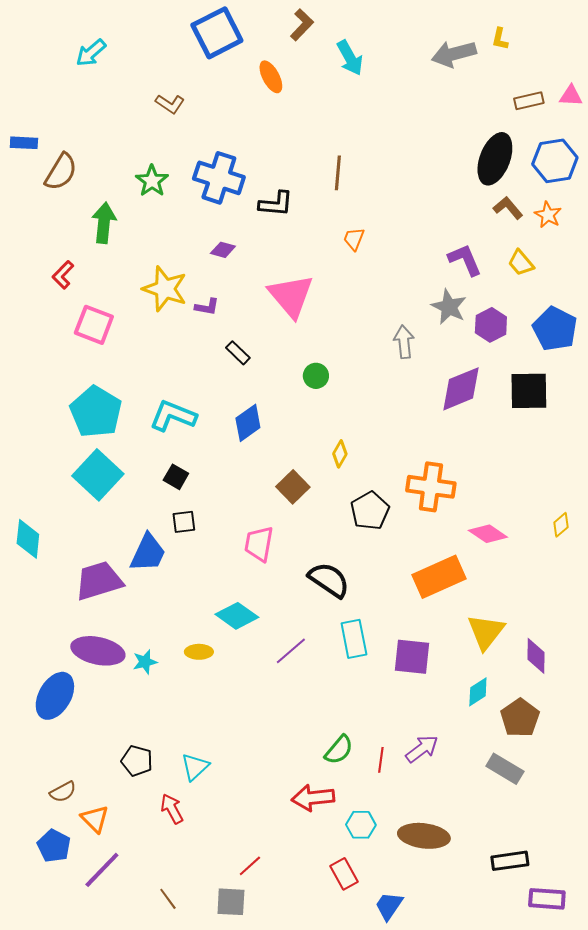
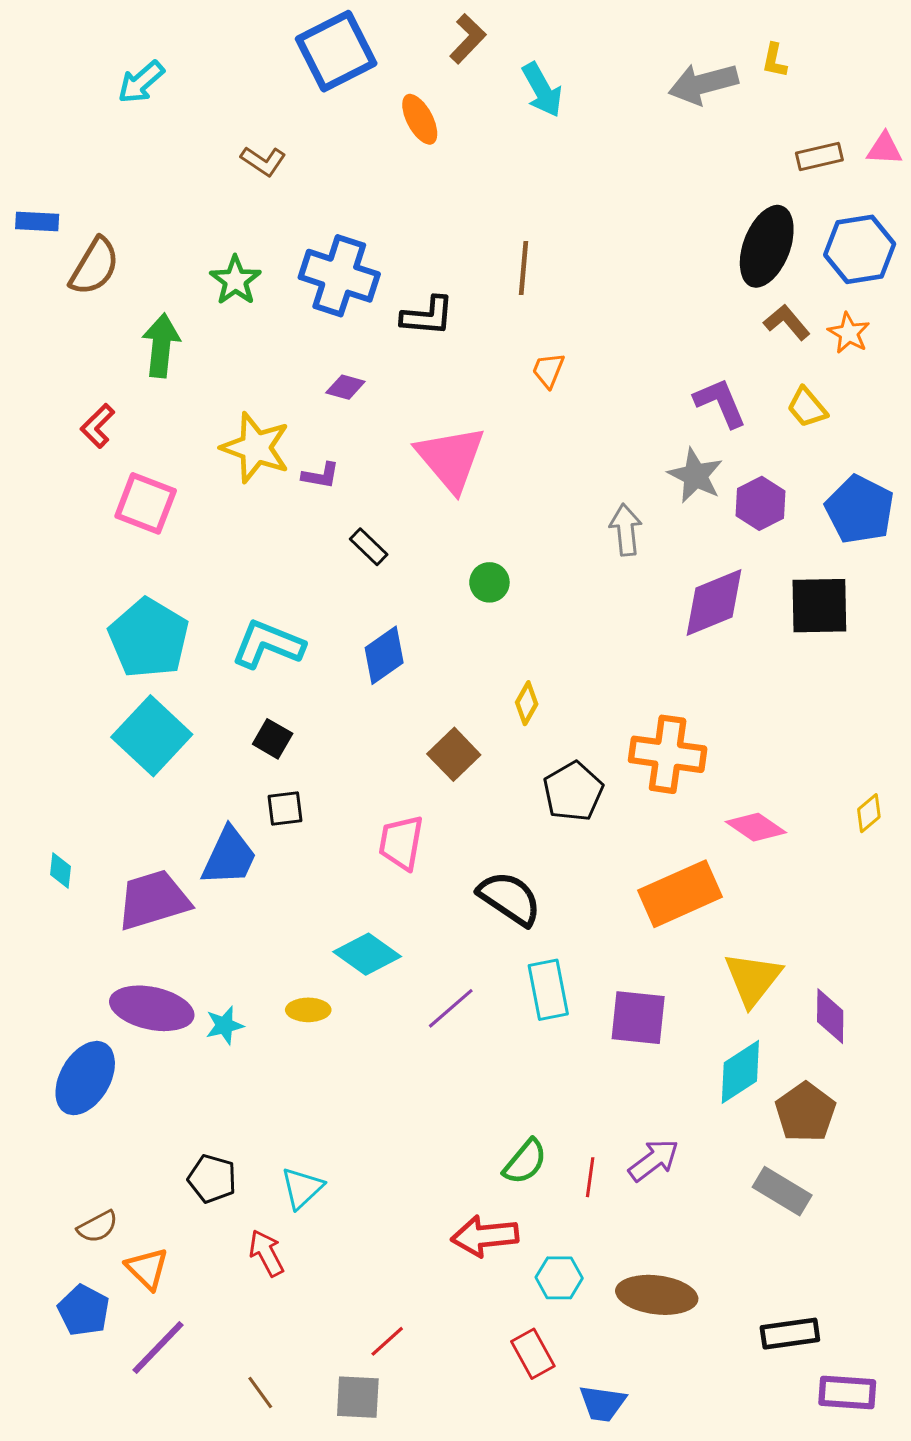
cyan diamond: (28, 539) -> (60, 870), moved, size x0.6
cyan diamond: (478, 692) -> (740, 1072), size x1.4
blue trapezoid: (389, 906) -> (603, 1403), turned -116

